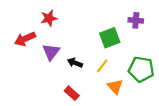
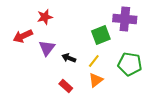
purple cross: (136, 20) -> (125, 19), size x1.6
orange triangle: (115, 87) -> (96, 80), moved, turned 35

